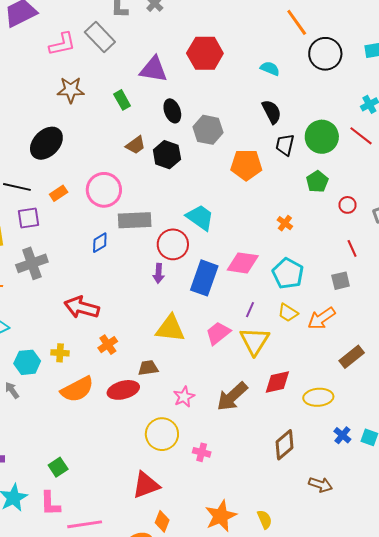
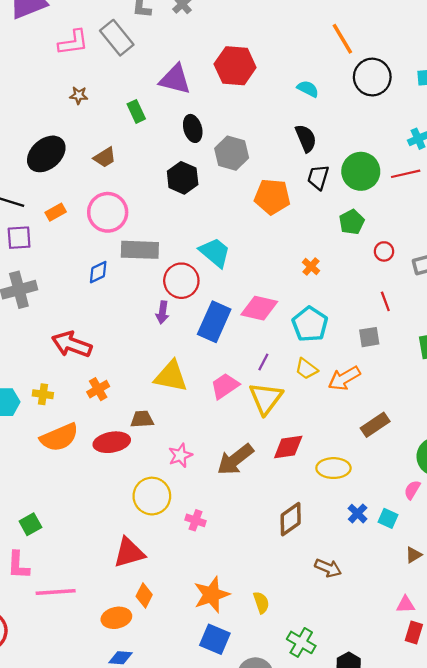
brown star: (71, 90) -> (79, 95), size x0.6
red line: (361, 136) -> (406, 174), turned -55
brown trapezoid: (136, 145) -> (105, 157), moved

